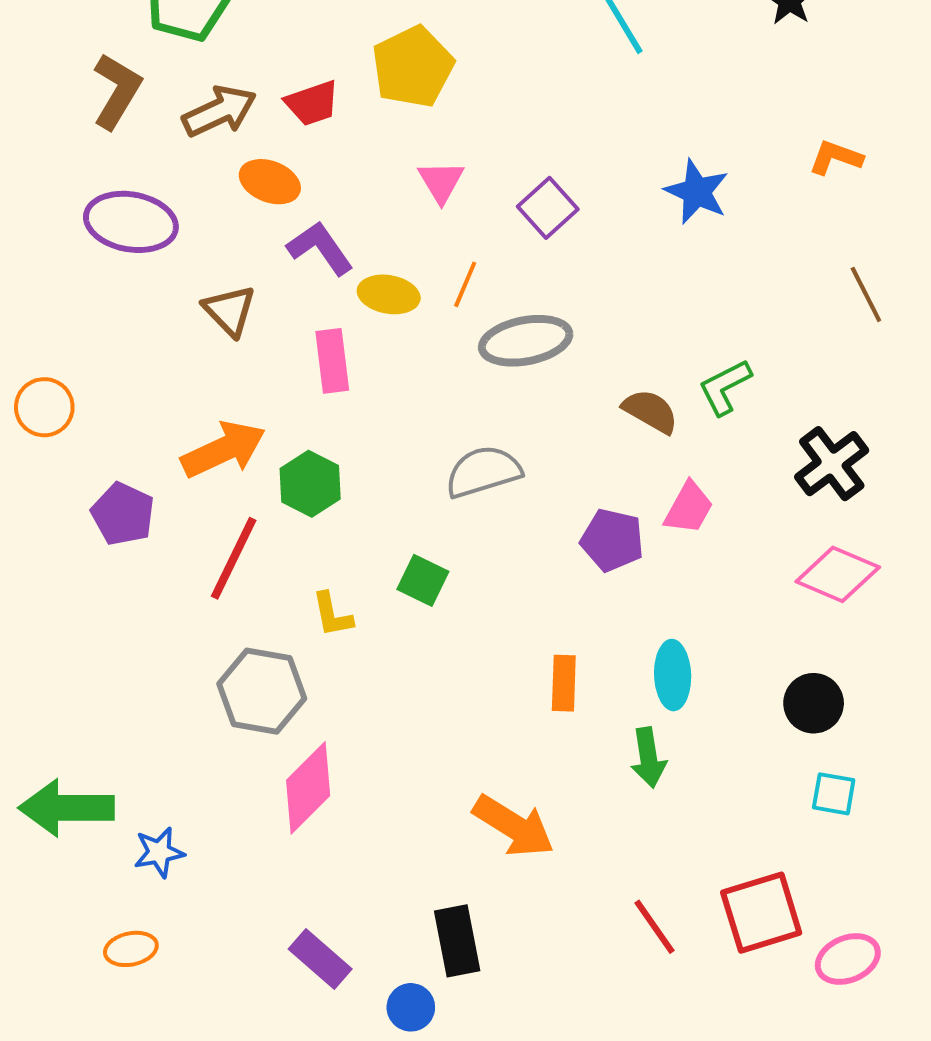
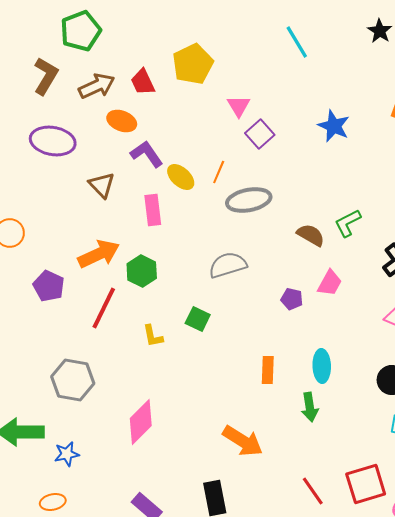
red trapezoid: (312, 103) -> (143, 82), turned 84
pink triangle: (441, 182) -> (239, 106), moved
yellow ellipse: (389, 294) -> (181, 177), turned 32
purple pentagon: (612, 540) -> (292, 299), size x0.7
gray hexagon: (262, 691) -> (73, 380), moved

